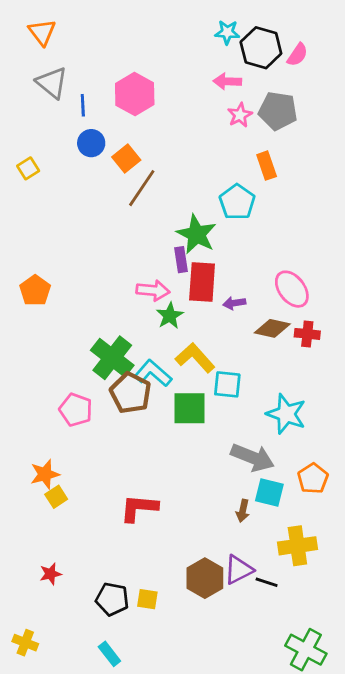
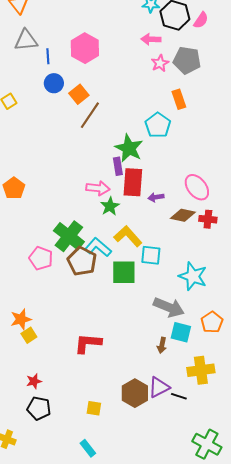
gray triangle: (52, 83) -> (26, 40), turned -45
pink pentagon: (76, 410) -> (41, 258), moved
red star: (51, 574) -> (34, 381), moved
black pentagon: (112, 599) -> (39, 408), moved
cyan rectangle: (109, 654) -> (88, 448), moved

